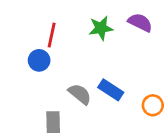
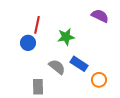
green star: (101, 28) -> (66, 37), moved
orange circle: (153, 105) -> (99, 80), moved

